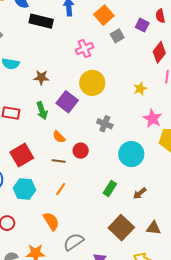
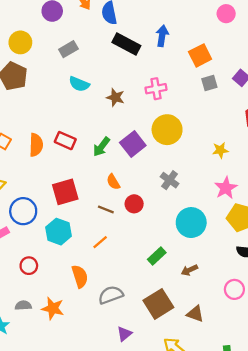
pink cross: (84, 49) -> (156, 89), moved
brown star: (41, 77) -> (115, 97), moved
green arrow: (42, 111) -> (101, 147), turned 42
gray semicircle: (74, 242) -> (111, 295), moved

